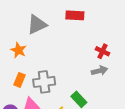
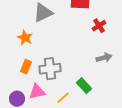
red cross: (102, 51) -> (99, 26), moved, turned 32

